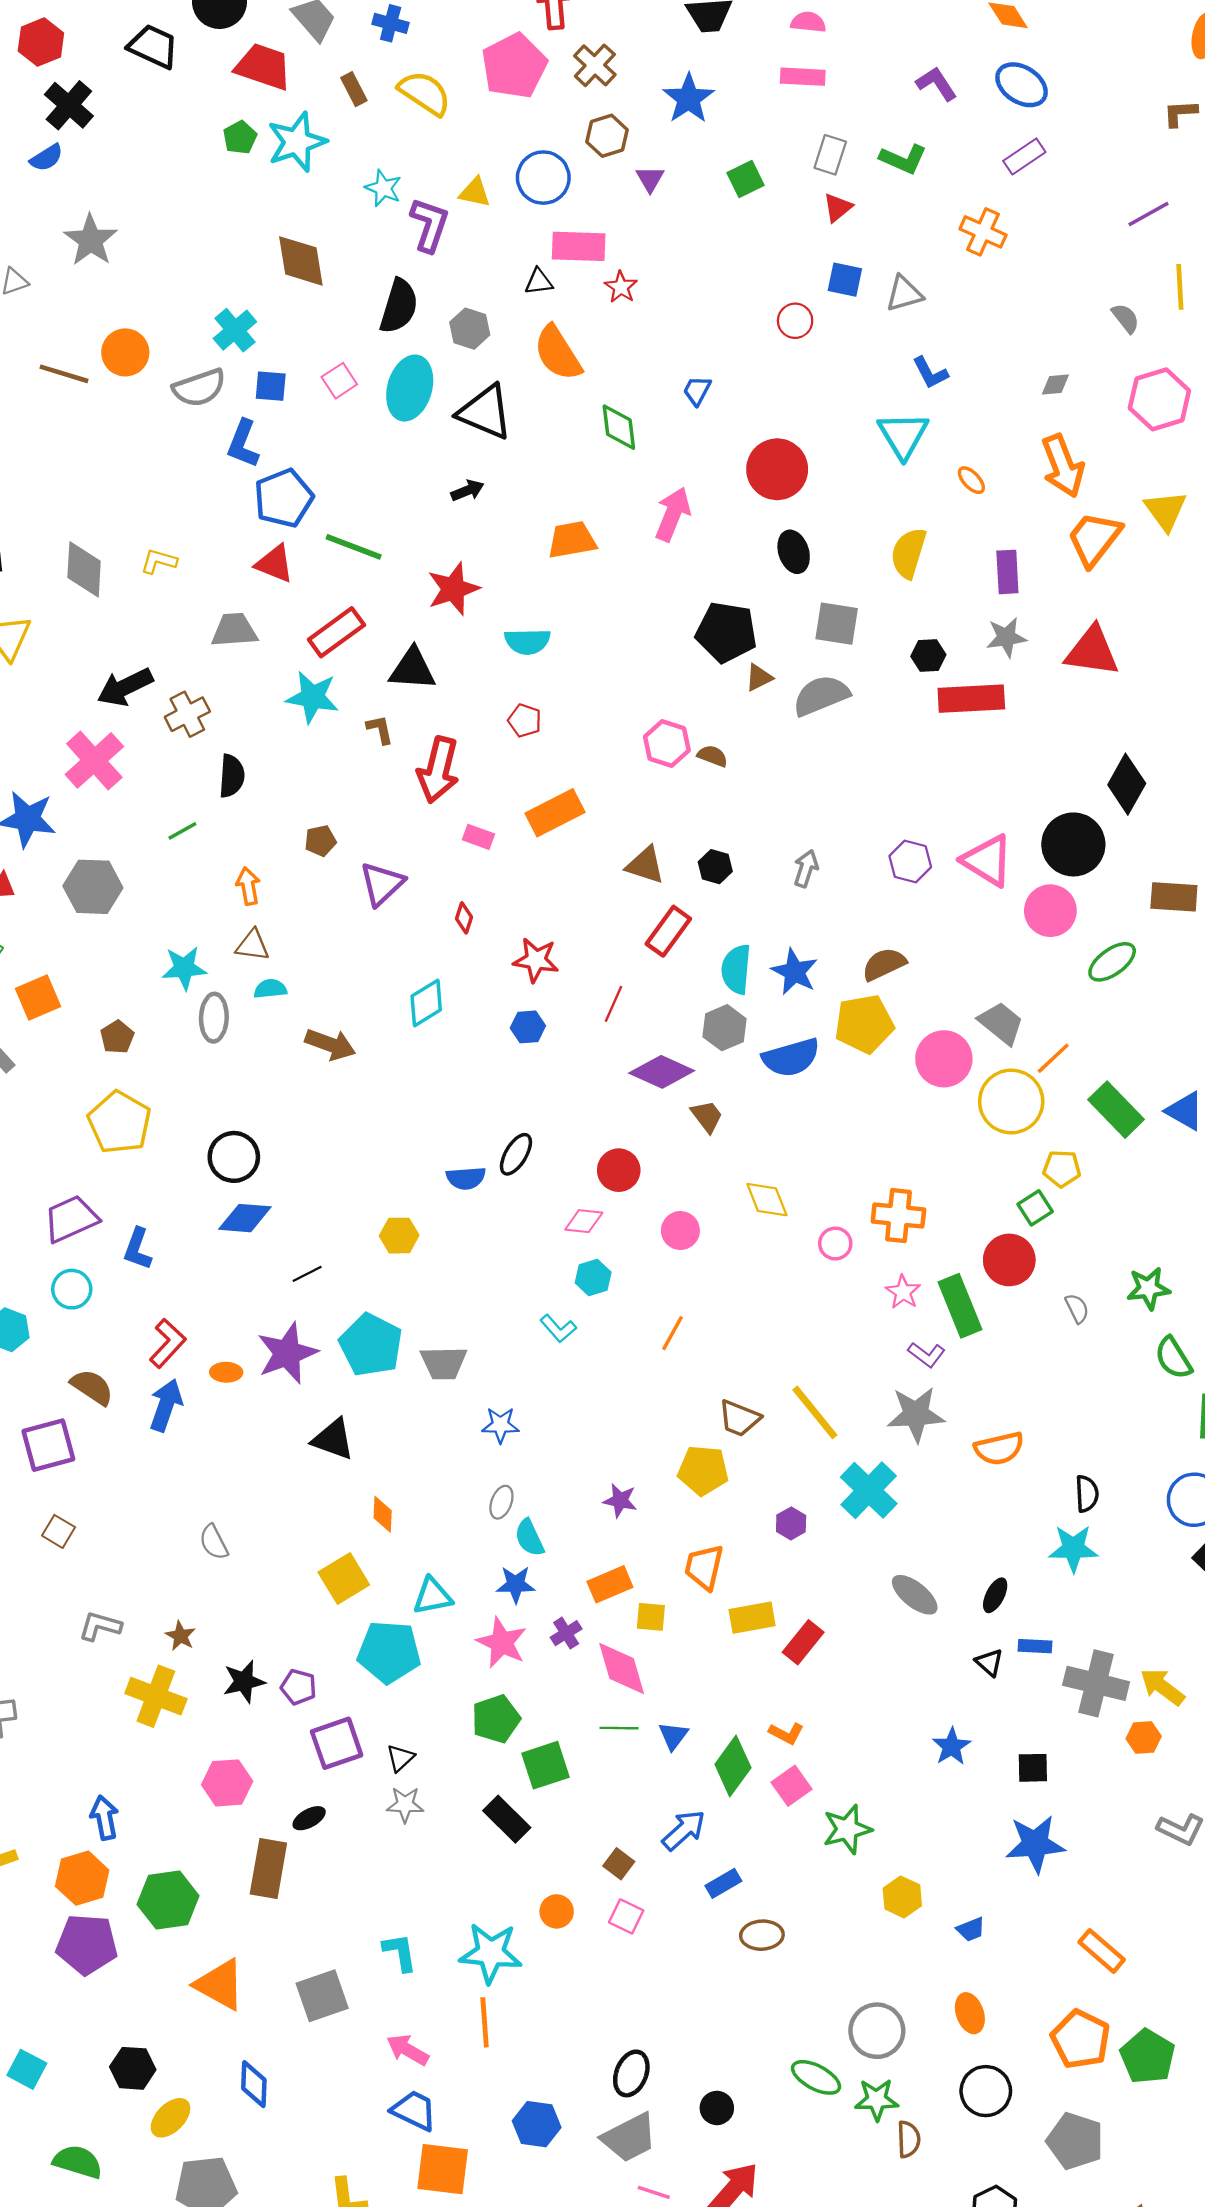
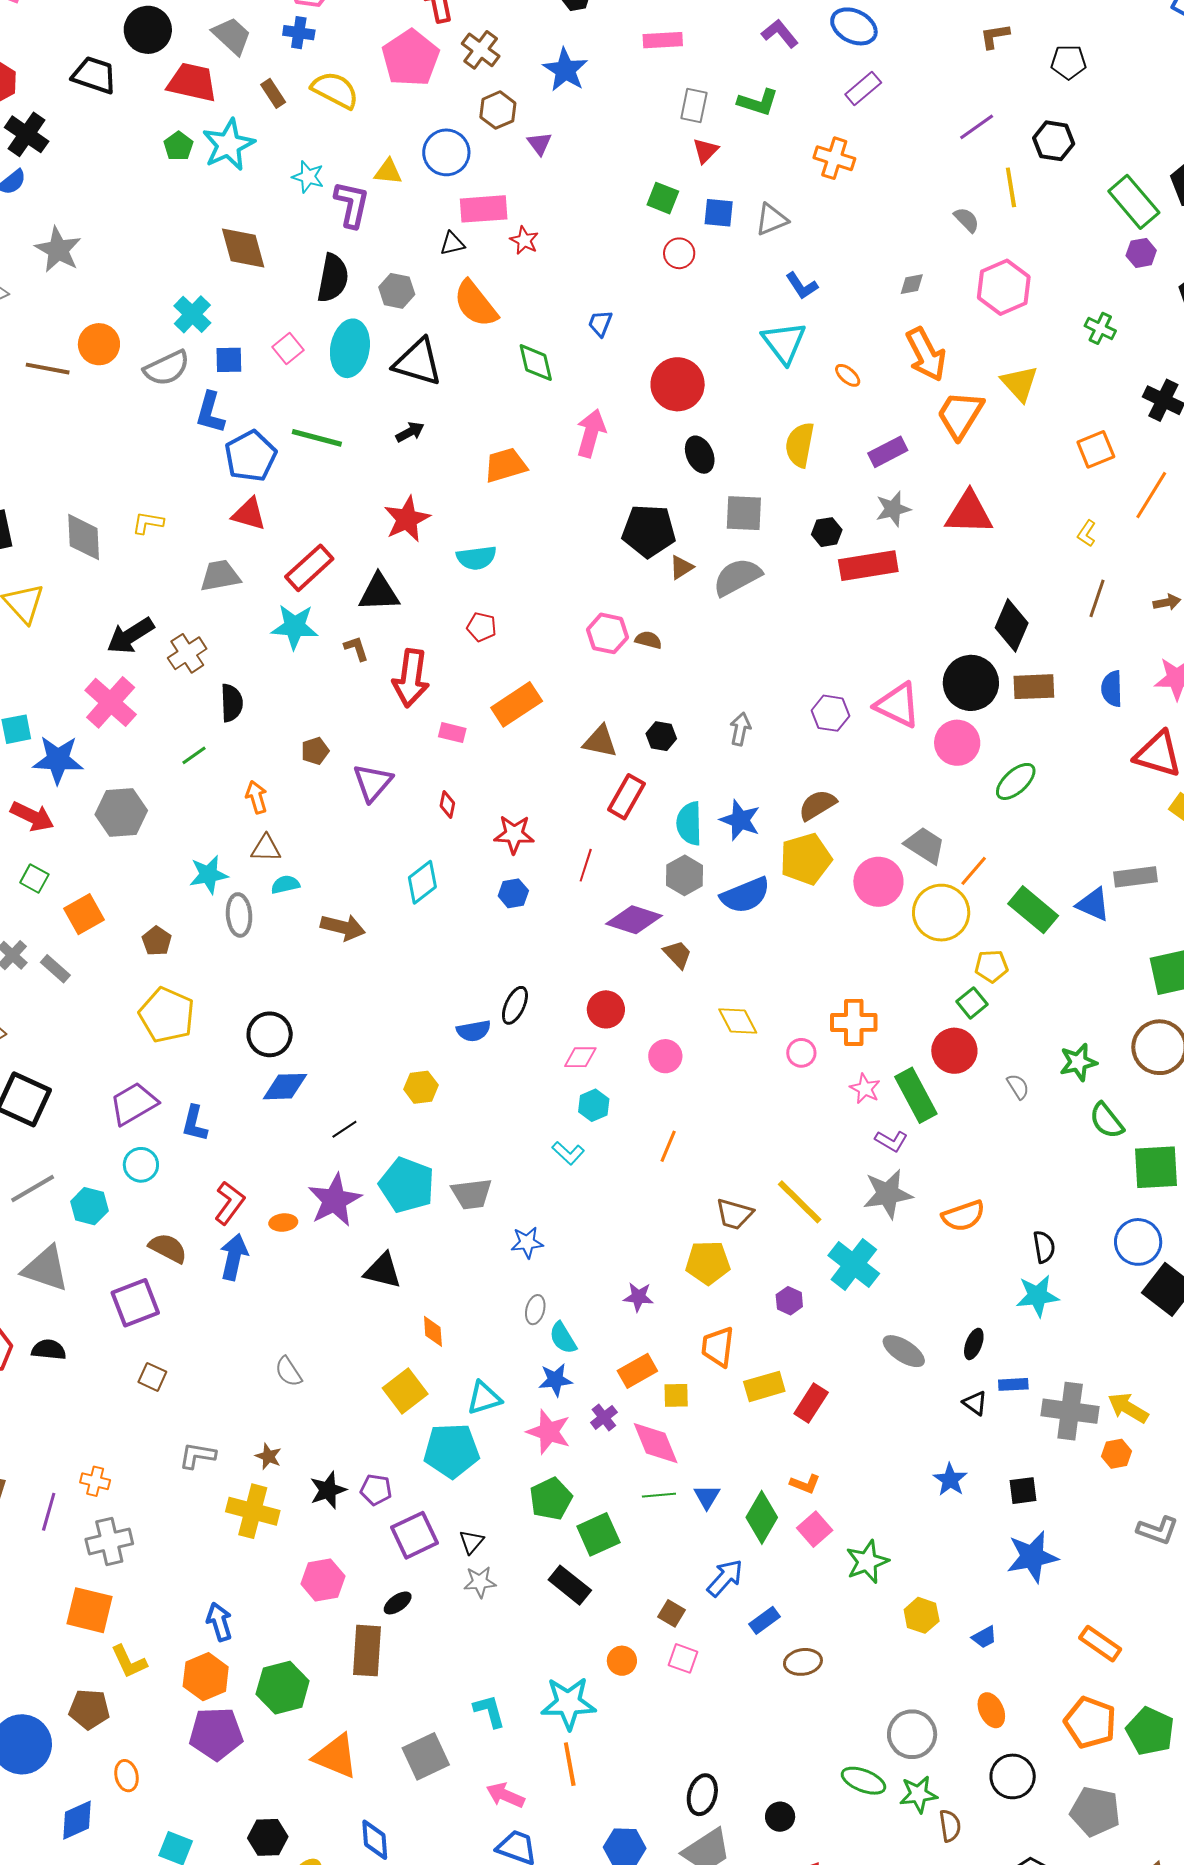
green square: (746, 179) -> (663, 198), moved, turned -36
green line: (354, 547) -> (317, 438), moved
purple rectangle: (1007, 572) -> (888, 452), turned 72
brown rectangle: (1174, 897) -> (1034, 687), moved

